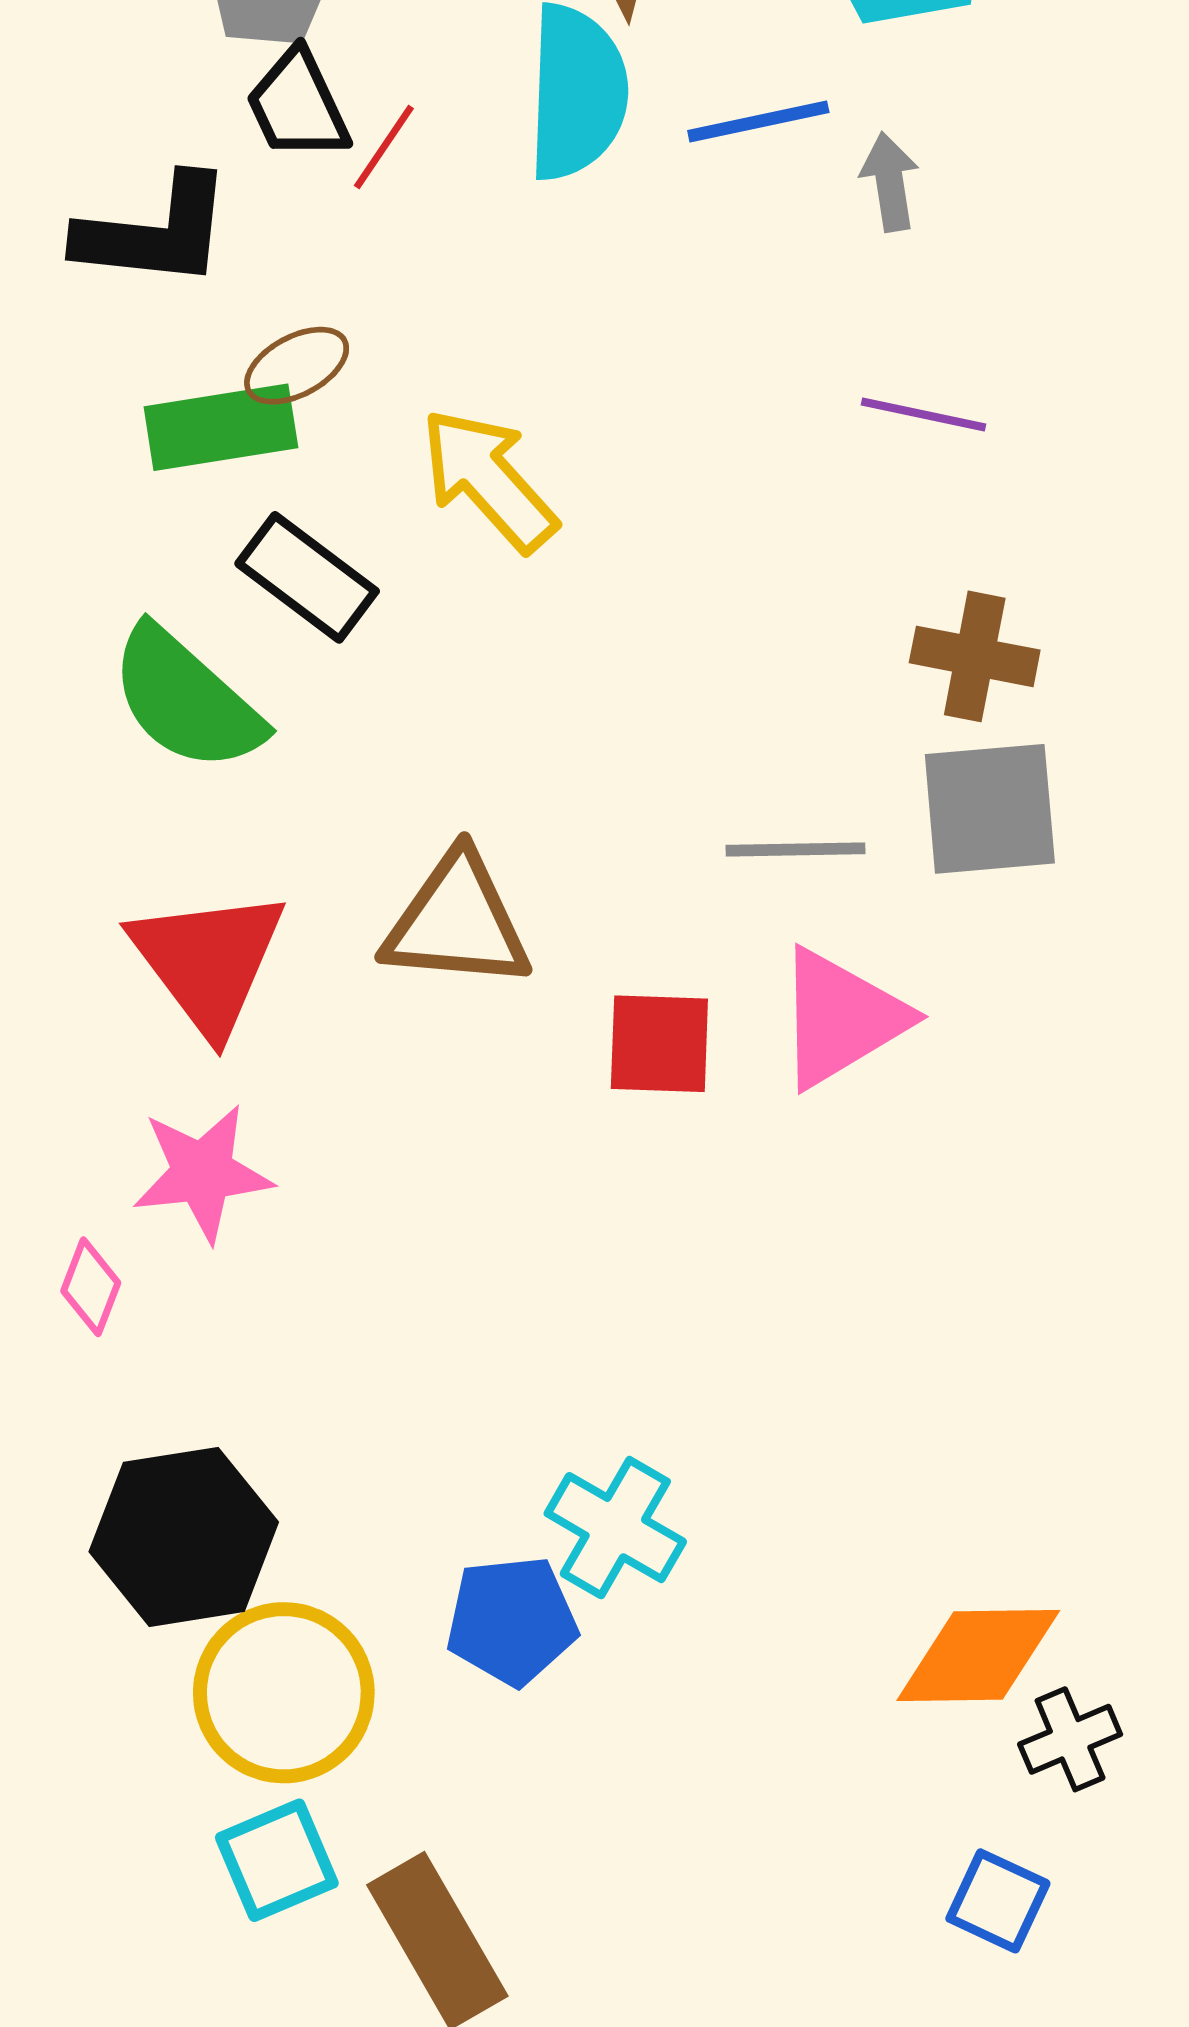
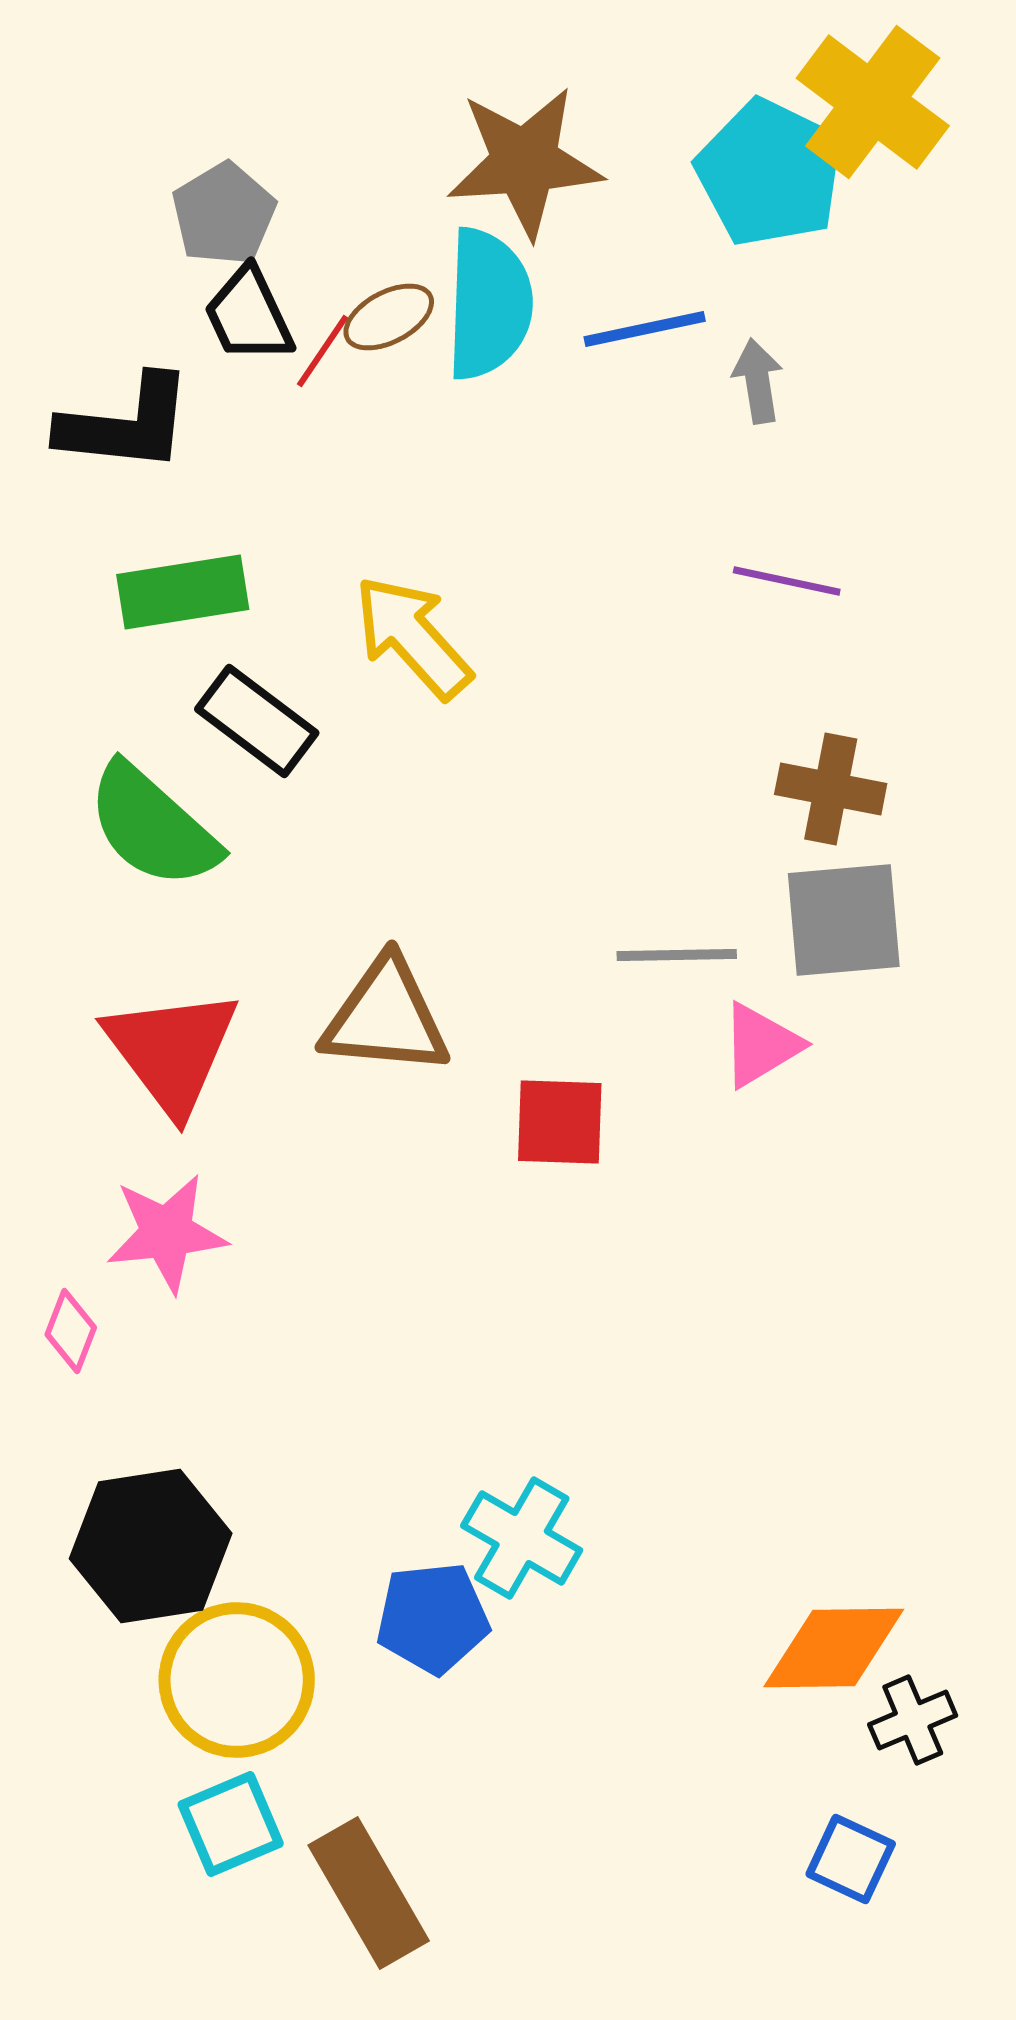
brown ellipse: (297, 366) -> (389, 317), moved
pink triangle: (841, 1018) -> (761, 1045), moved, size x0.7

